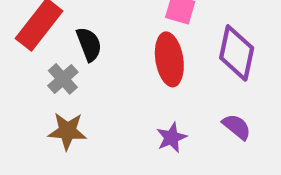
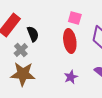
brown star: (67, 131) -> (23, 74), size x1.4

